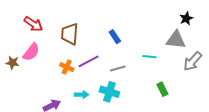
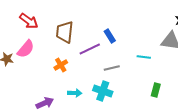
purple line: (89, 61) -> (90, 49), moved
orange cross: (67, 67) -> (61, 65), turned 32
green rectangle: (162, 89) -> (156, 90), turned 40

